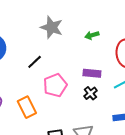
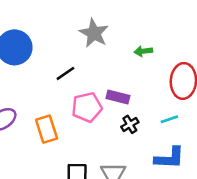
purple rectangle: (92, 73) -> (118, 97), moved

